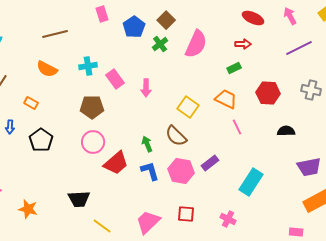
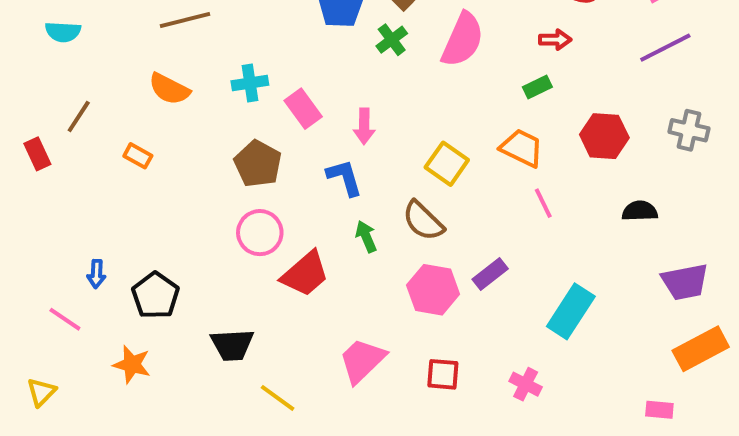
brown pentagon: (92, 107) -> (258, 164), turned 30
blue arrow: (10, 127) -> (96, 274), moved
black pentagon: (41, 140) -> (155, 296), moved
blue L-shape: (150, 171) -> (344, 177), moved
pink trapezoid: (148, 222) -> (362, 361), moved

